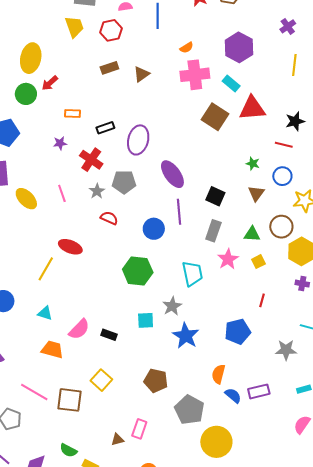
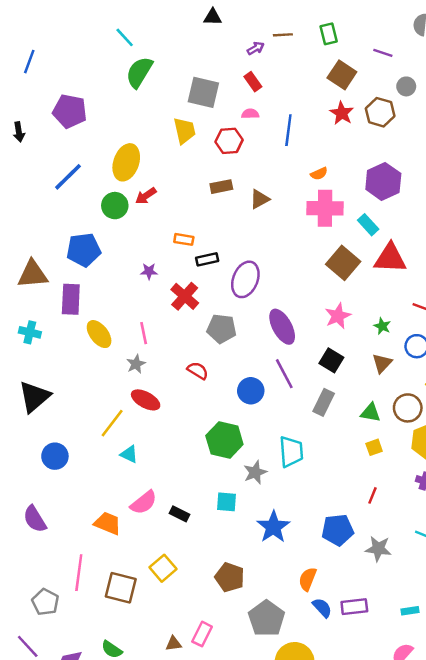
orange rectangle: (73, 114) -> (184, 239), moved
gray star: (97, 191) -> (136, 364), moved
purple line: (179, 212) -> (284, 374), turned -30
pink star: (228, 259) -> (338, 316), moved
gray star: (172, 306) -> (255, 472), moved
cyan triangle: (45, 313) -> (129, 454), moved
gray star: (286, 350) -> (378, 549), moved
pink line: (34, 392) -> (79, 573), turned 60

